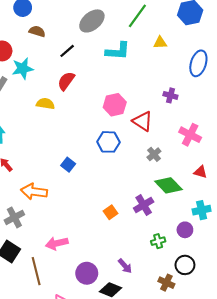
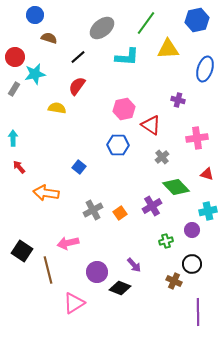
yellow triangle: (160, 43) -> (168, 49), size x1.6
pink cross: (190, 135) -> (197, 138), turned -35
gray cross: (14, 217) -> (93, 210), moved

